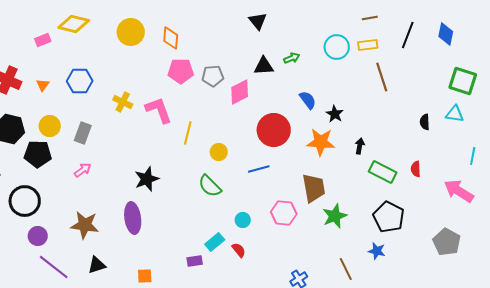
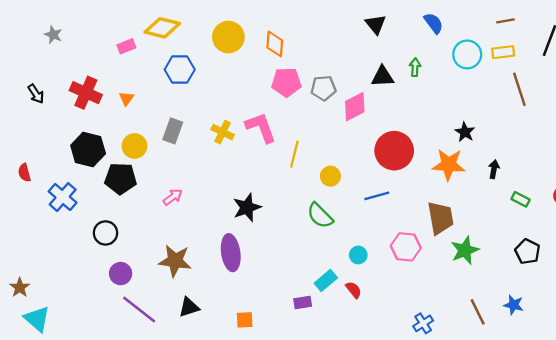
green arrow: (292, 58) -> (415, 67), turned -63
blue hexagon: (80, 81) -> (180, 70), moved
blue semicircle: (308, 100) -> (434, 23), moved
yellow cross: (123, 102) -> (223, 132), moved
gray rectangle: (83, 133) -> (173, 131), moved
green rectangle: (383, 172) -> (521, 199), size x0.6
black circle: (25, 201) -> (105, 233), size x0.7
black pentagon: (389, 217) -> (527, 252), size x0.7
blue star: (377, 251) -> (514, 305), moved

